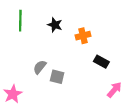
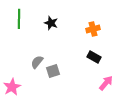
orange cross: (83, 36) -> (93, 29), moved
gray square: (57, 77) -> (53, 71), turned -32

